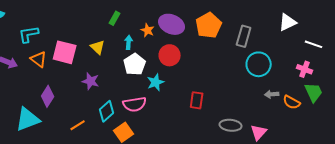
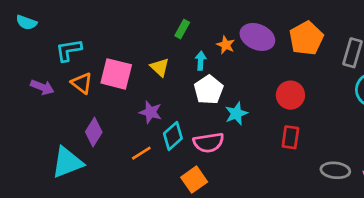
red circle: (170, 55) -> (290, 95), moved
cyan diamond: (107, 111) -> (173, 136), moved
orange line: (78, 125) -> (141, 153), moved

